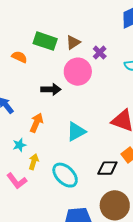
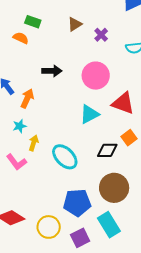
green rectangle: (45, 41) -> (33, 22), moved, size x0.7
pink circle: (78, 72) -> (96, 76), moved
orange arrow: (36, 123) -> (27, 99), moved
cyan triangle: (76, 132) -> (89, 114), moved

